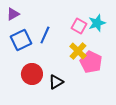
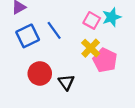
blue line: (45, 35) -> (54, 30), turned -60
black triangle: (56, 82) -> (66, 82), turned -35

